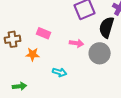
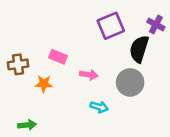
pink arrow: (77, 43) -> (89, 75), moved
cyan arrow: (60, 72) -> (99, 107), moved

